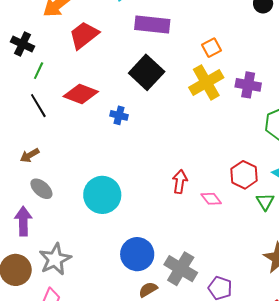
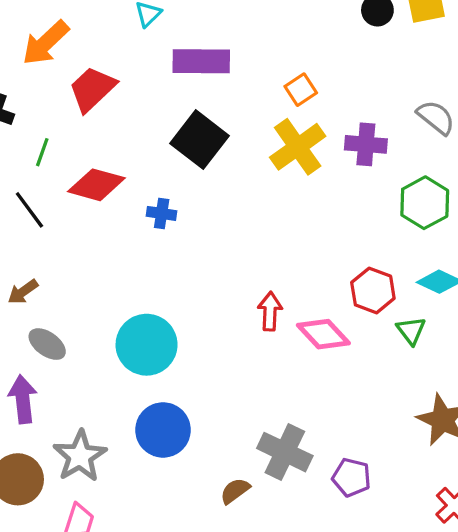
green line: (39, 71) -> (42, 152), moved
pink diamond: (211, 199) -> (323, 334), size x1.5
blue circle: (137, 254) -> (163, 430), moved

